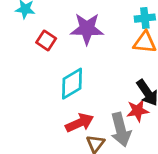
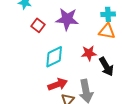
red star: (138, 111) -> (89, 53), moved

